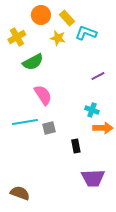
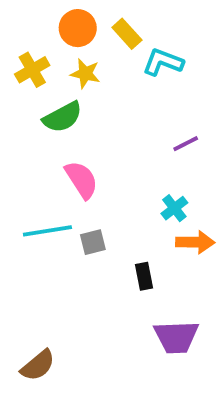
yellow star: (58, 38) -> (85, 74), moved
cyan cross: (92, 110) -> (174, 208), turned 32
brown semicircle: (20, 193) -> (38, 365), turned 120

